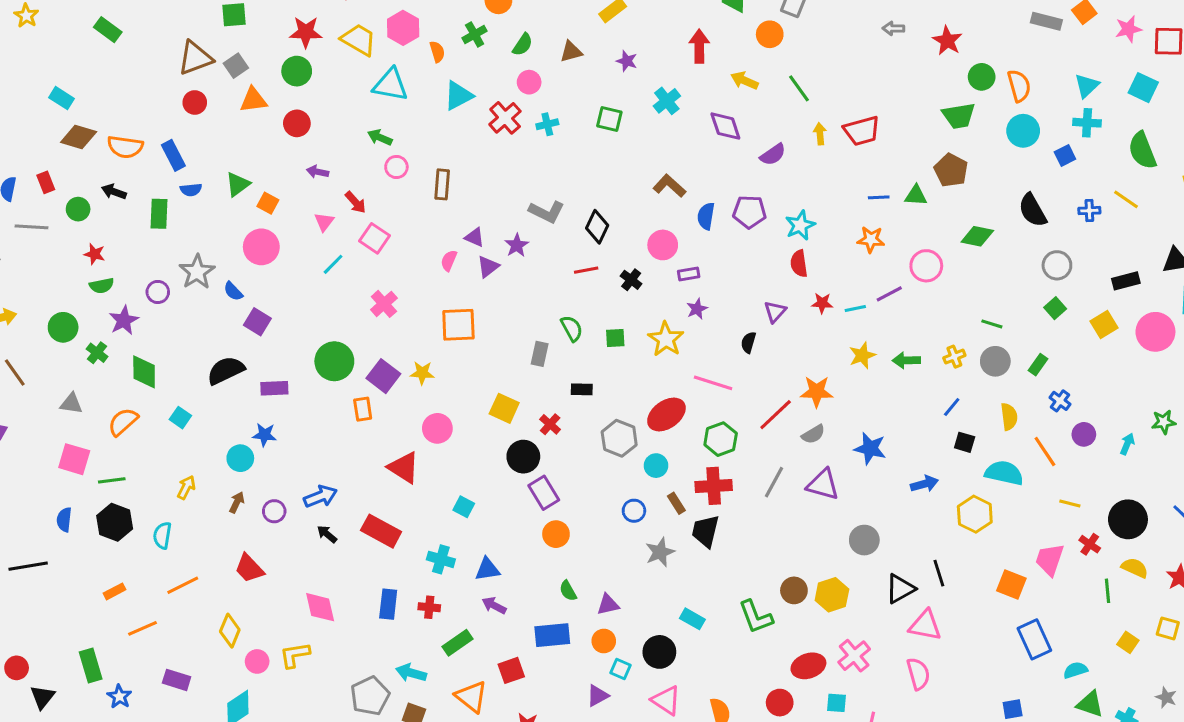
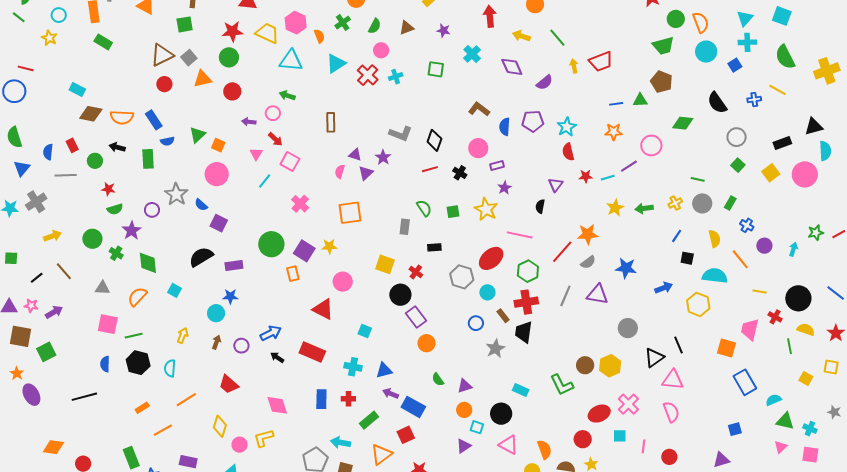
pink circle: (396, 167) -> (273, 113), moved
blue rectangle: (552, 635) -> (413, 407), moved, turned 40
orange triangle: (471, 697) -> (381, 454), turned 50

